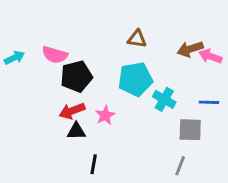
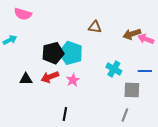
pink semicircle: (55, 55) -> (23, 14), moved
cyan pentagon: (135, 79) -> (71, 53), moved, turned 30
black triangle: (76, 131) -> (26, 79), moved

